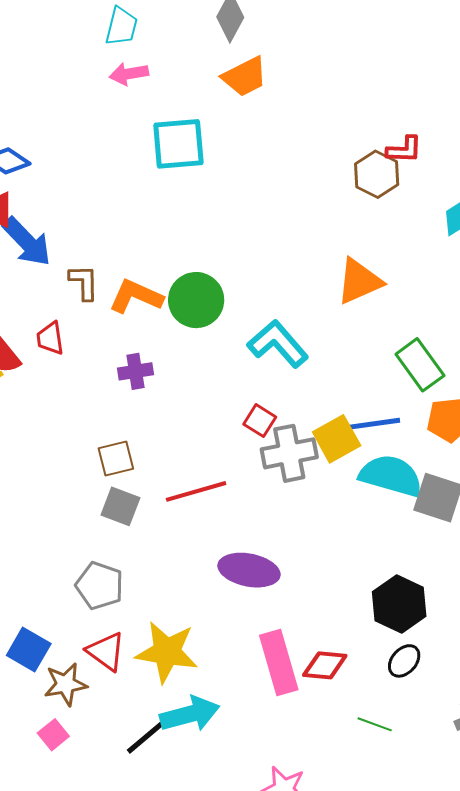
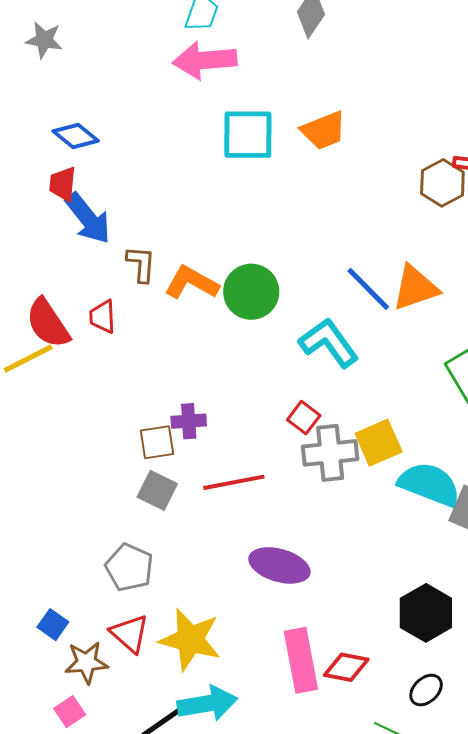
pink arrow: (129, 74) -> (205, 60), size x1.6
orange trapezoid: (245, 77) -> (324, 131), moved
purple cross: (136, 371) -> (189, 421), moved
blue line: (373, 424) -> (368, 289), moved, turned 48
blue square: (29, 650) -> (53, 625), size x0.7
black ellipse: (404, 661) -> (426, 690), moved

